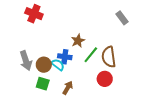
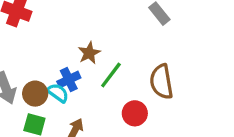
blue cross: (65, 57) -> (69, 80), turned -32
brown semicircle: (109, 57) -> (161, 82), moved

